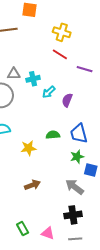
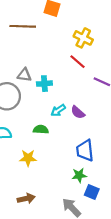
cyan arrow: (49, 92) -> (58, 110), moved
purple semicircle: (67, 100) -> (78, 112), turned -80
green semicircle: (53, 135) -> (41, 130), moved

